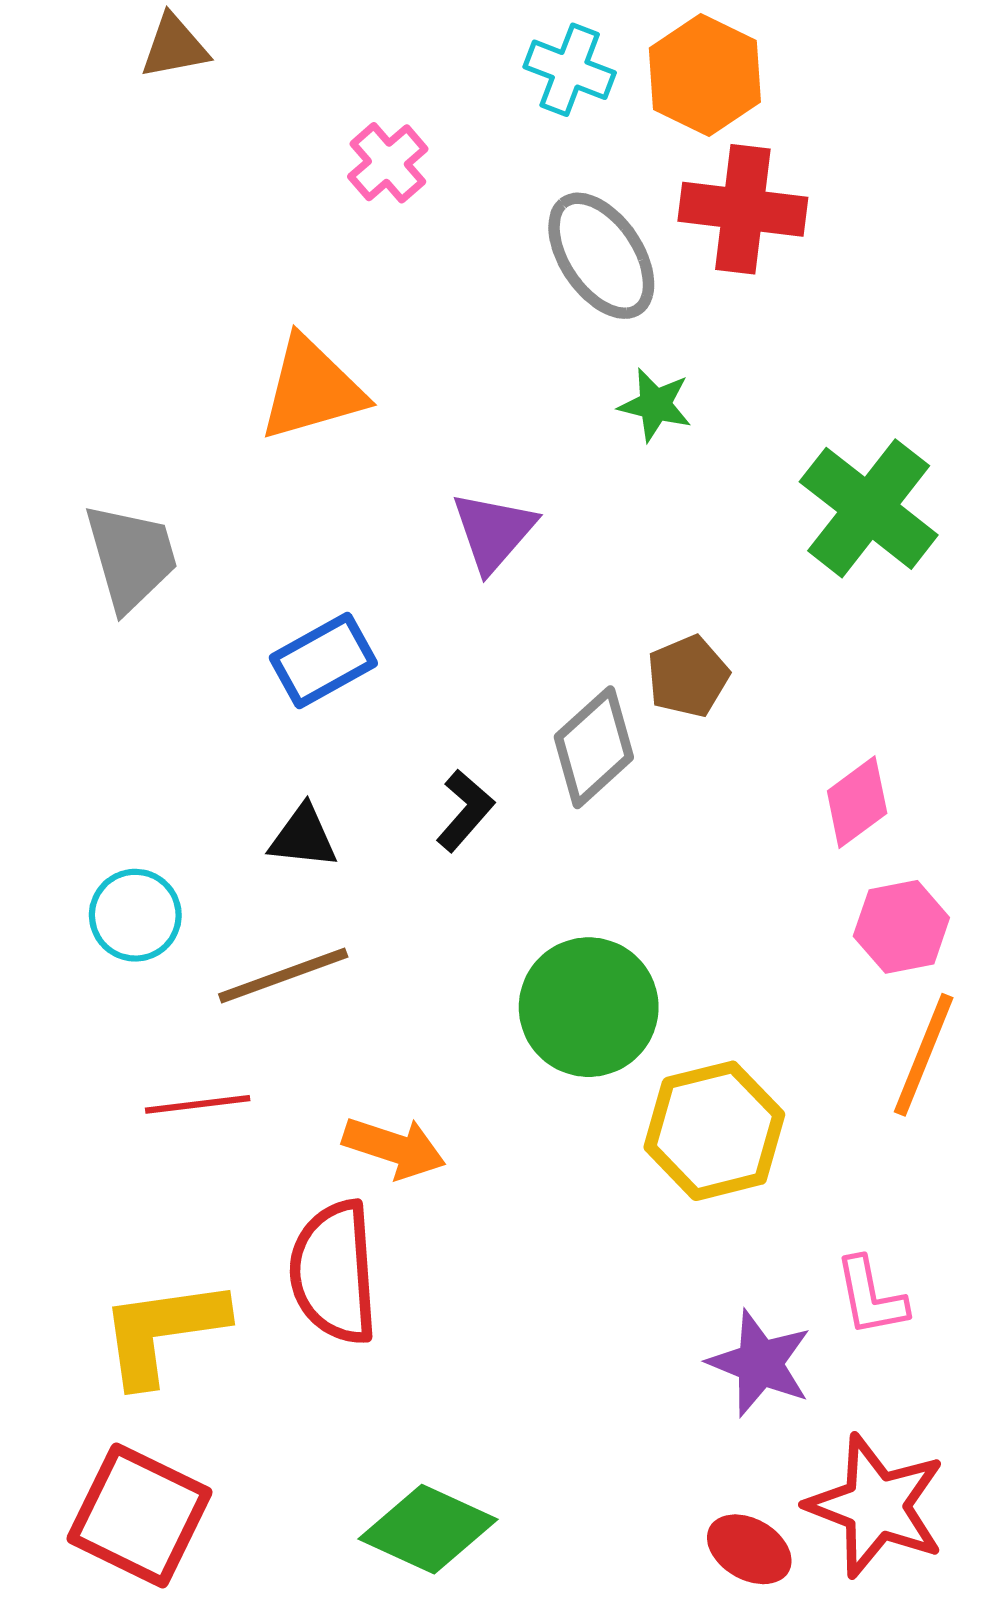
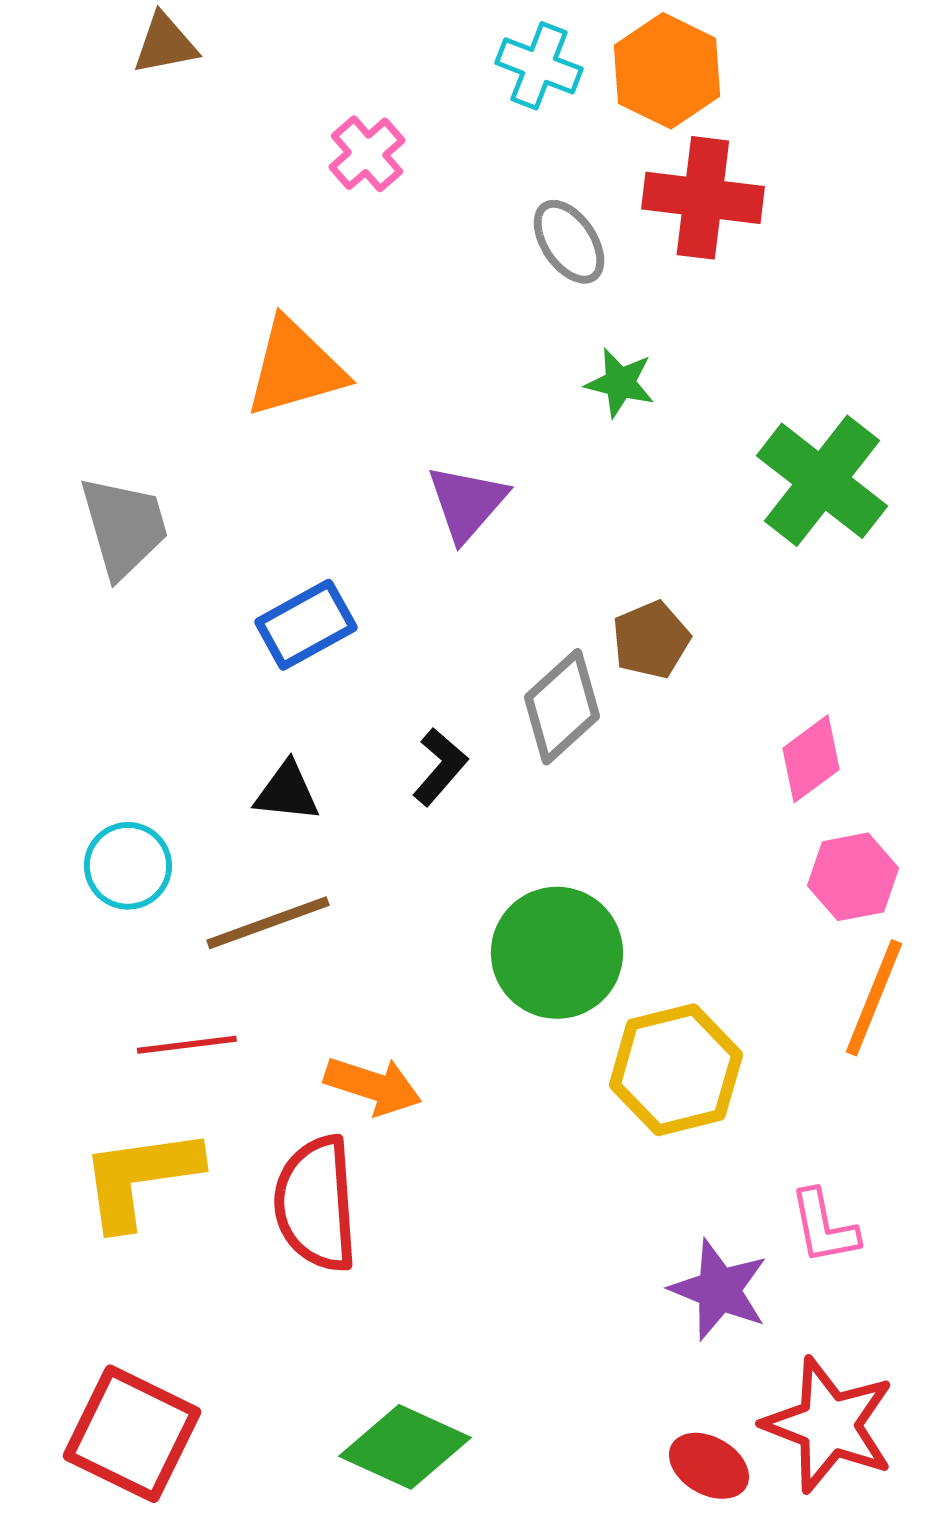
gray ellipse: (601, 256) -> (569, 242), size x0.7
yellow L-shape: (163, 1332) -> (140, 1178), moved

